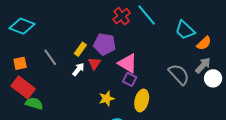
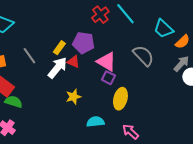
red triangle: (94, 63) -> (73, 62), turned -40
white arrow: (78, 69) -> (57, 68), size x1.6
gray semicircle: (179, 74) -> (143, 56), moved
yellow star: (107, 98) -> (73, 97), moved

